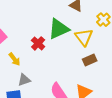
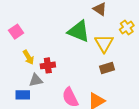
green triangle: (59, 29) -> (79, 31), turned 40
red cross: (38, 43) -> (48, 65), moved, turned 32

